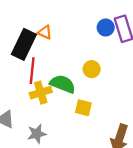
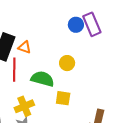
orange triangle: (45, 32) -> (25, 47), moved
yellow cross: (41, 93) -> (24, 106), moved

